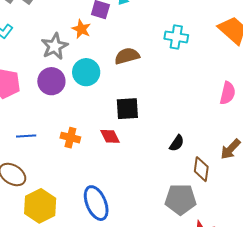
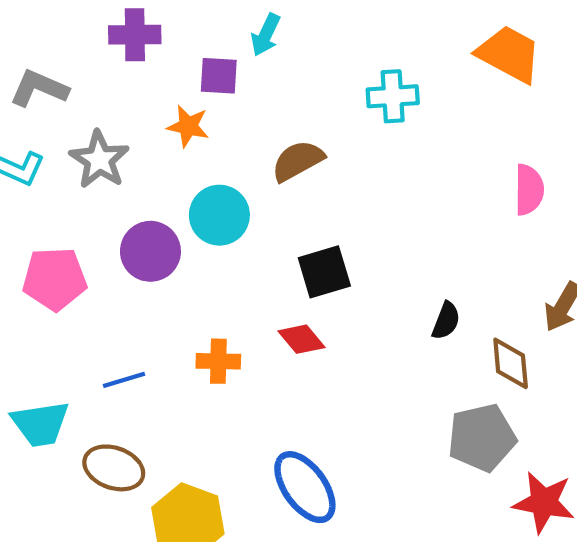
gray star: (55, 46) -> (99, 160), moved

